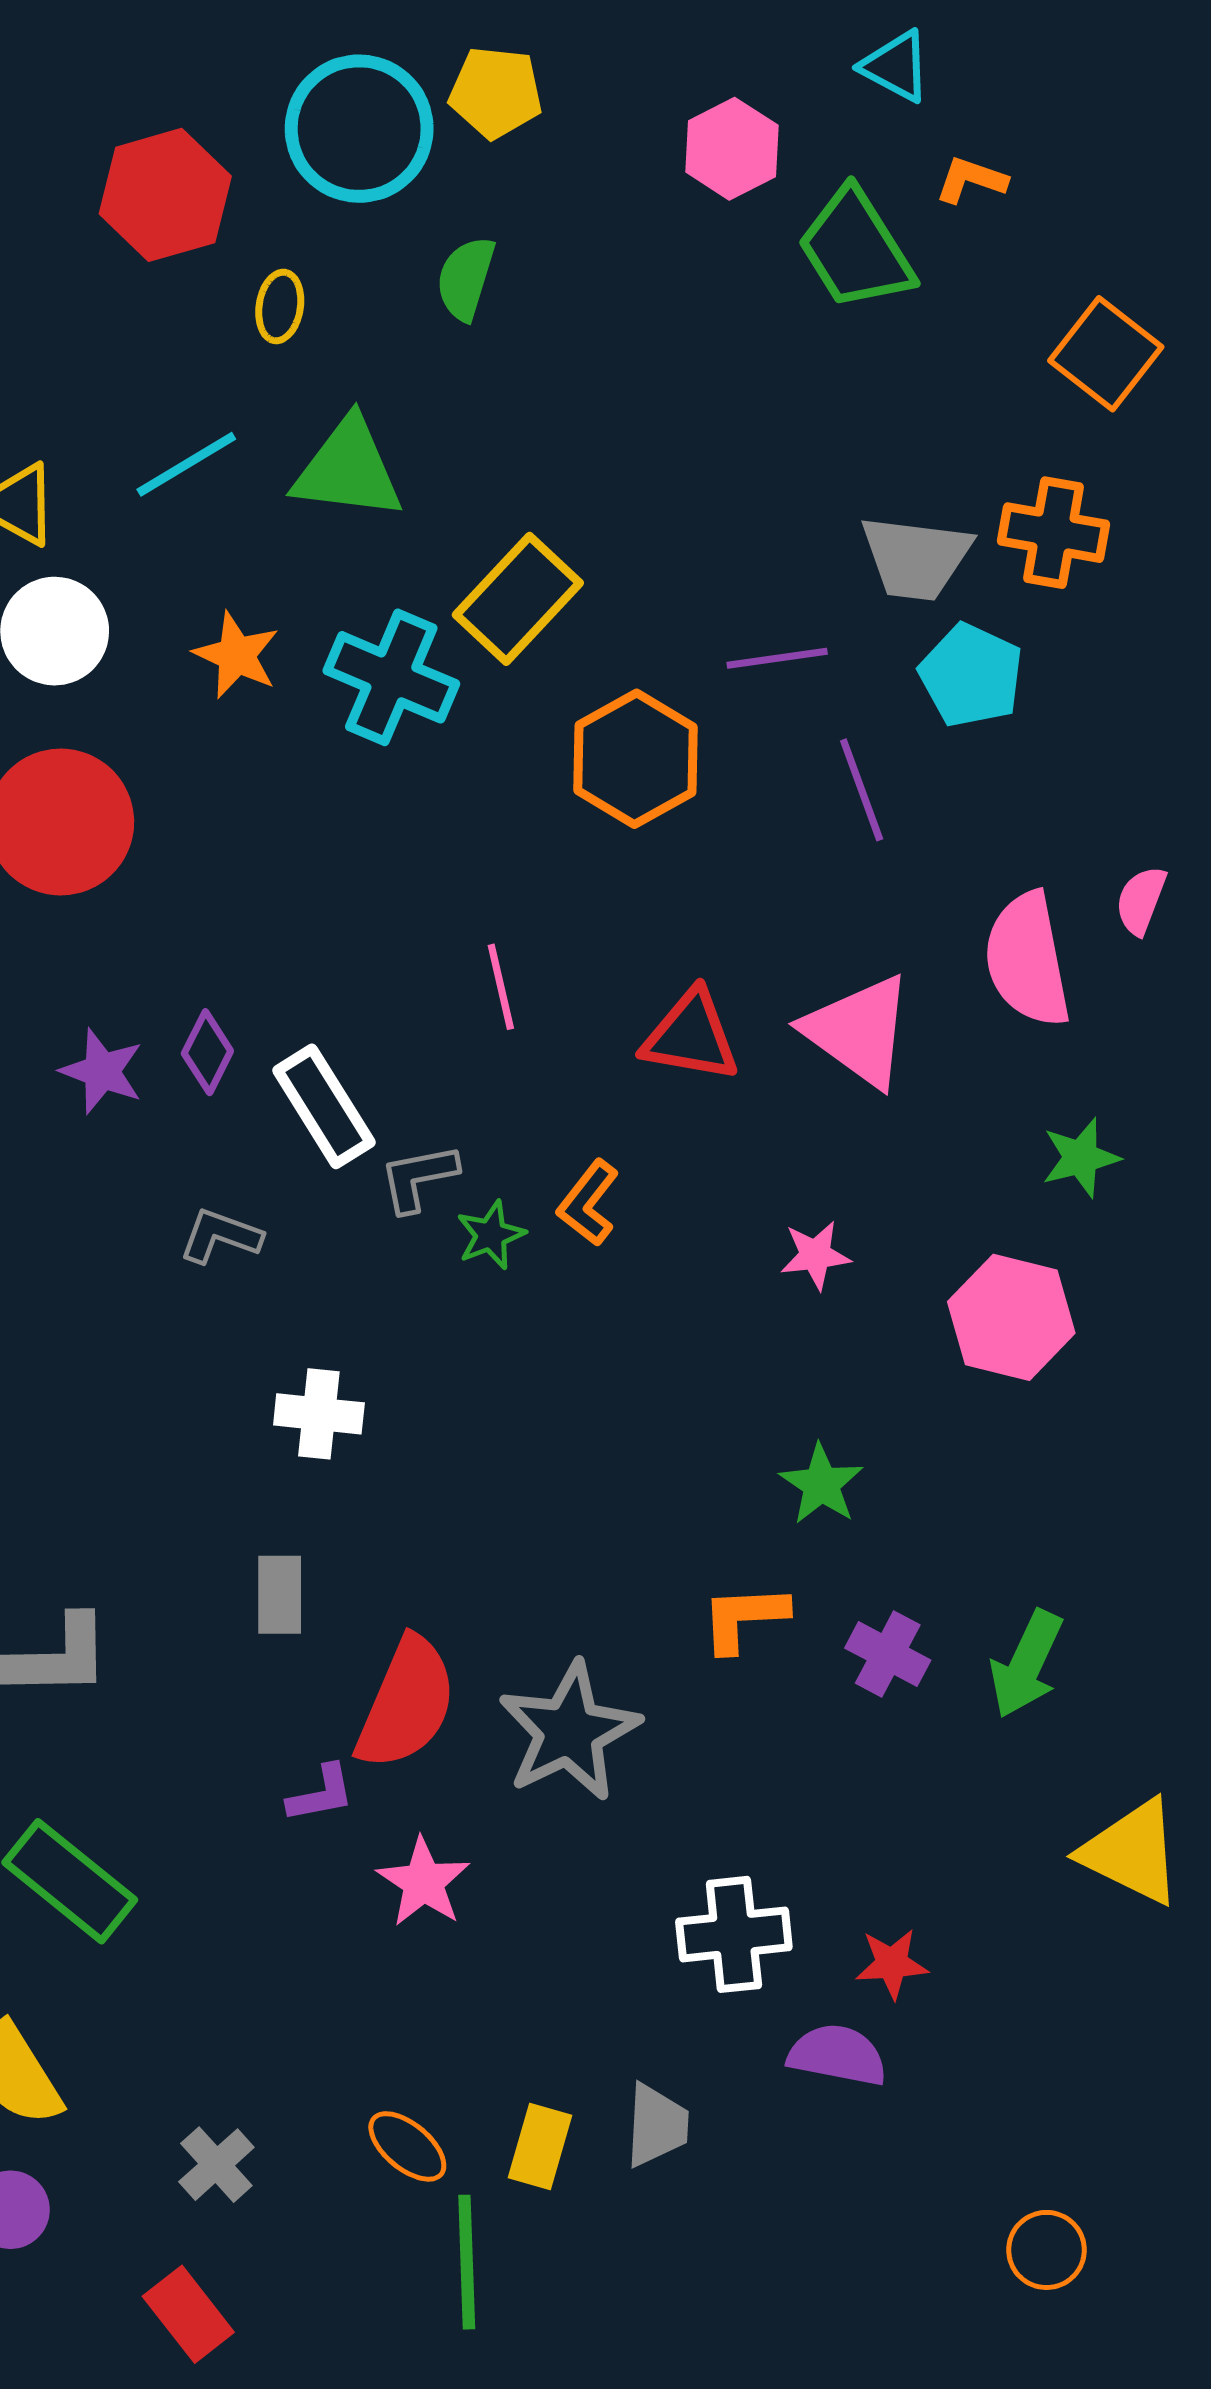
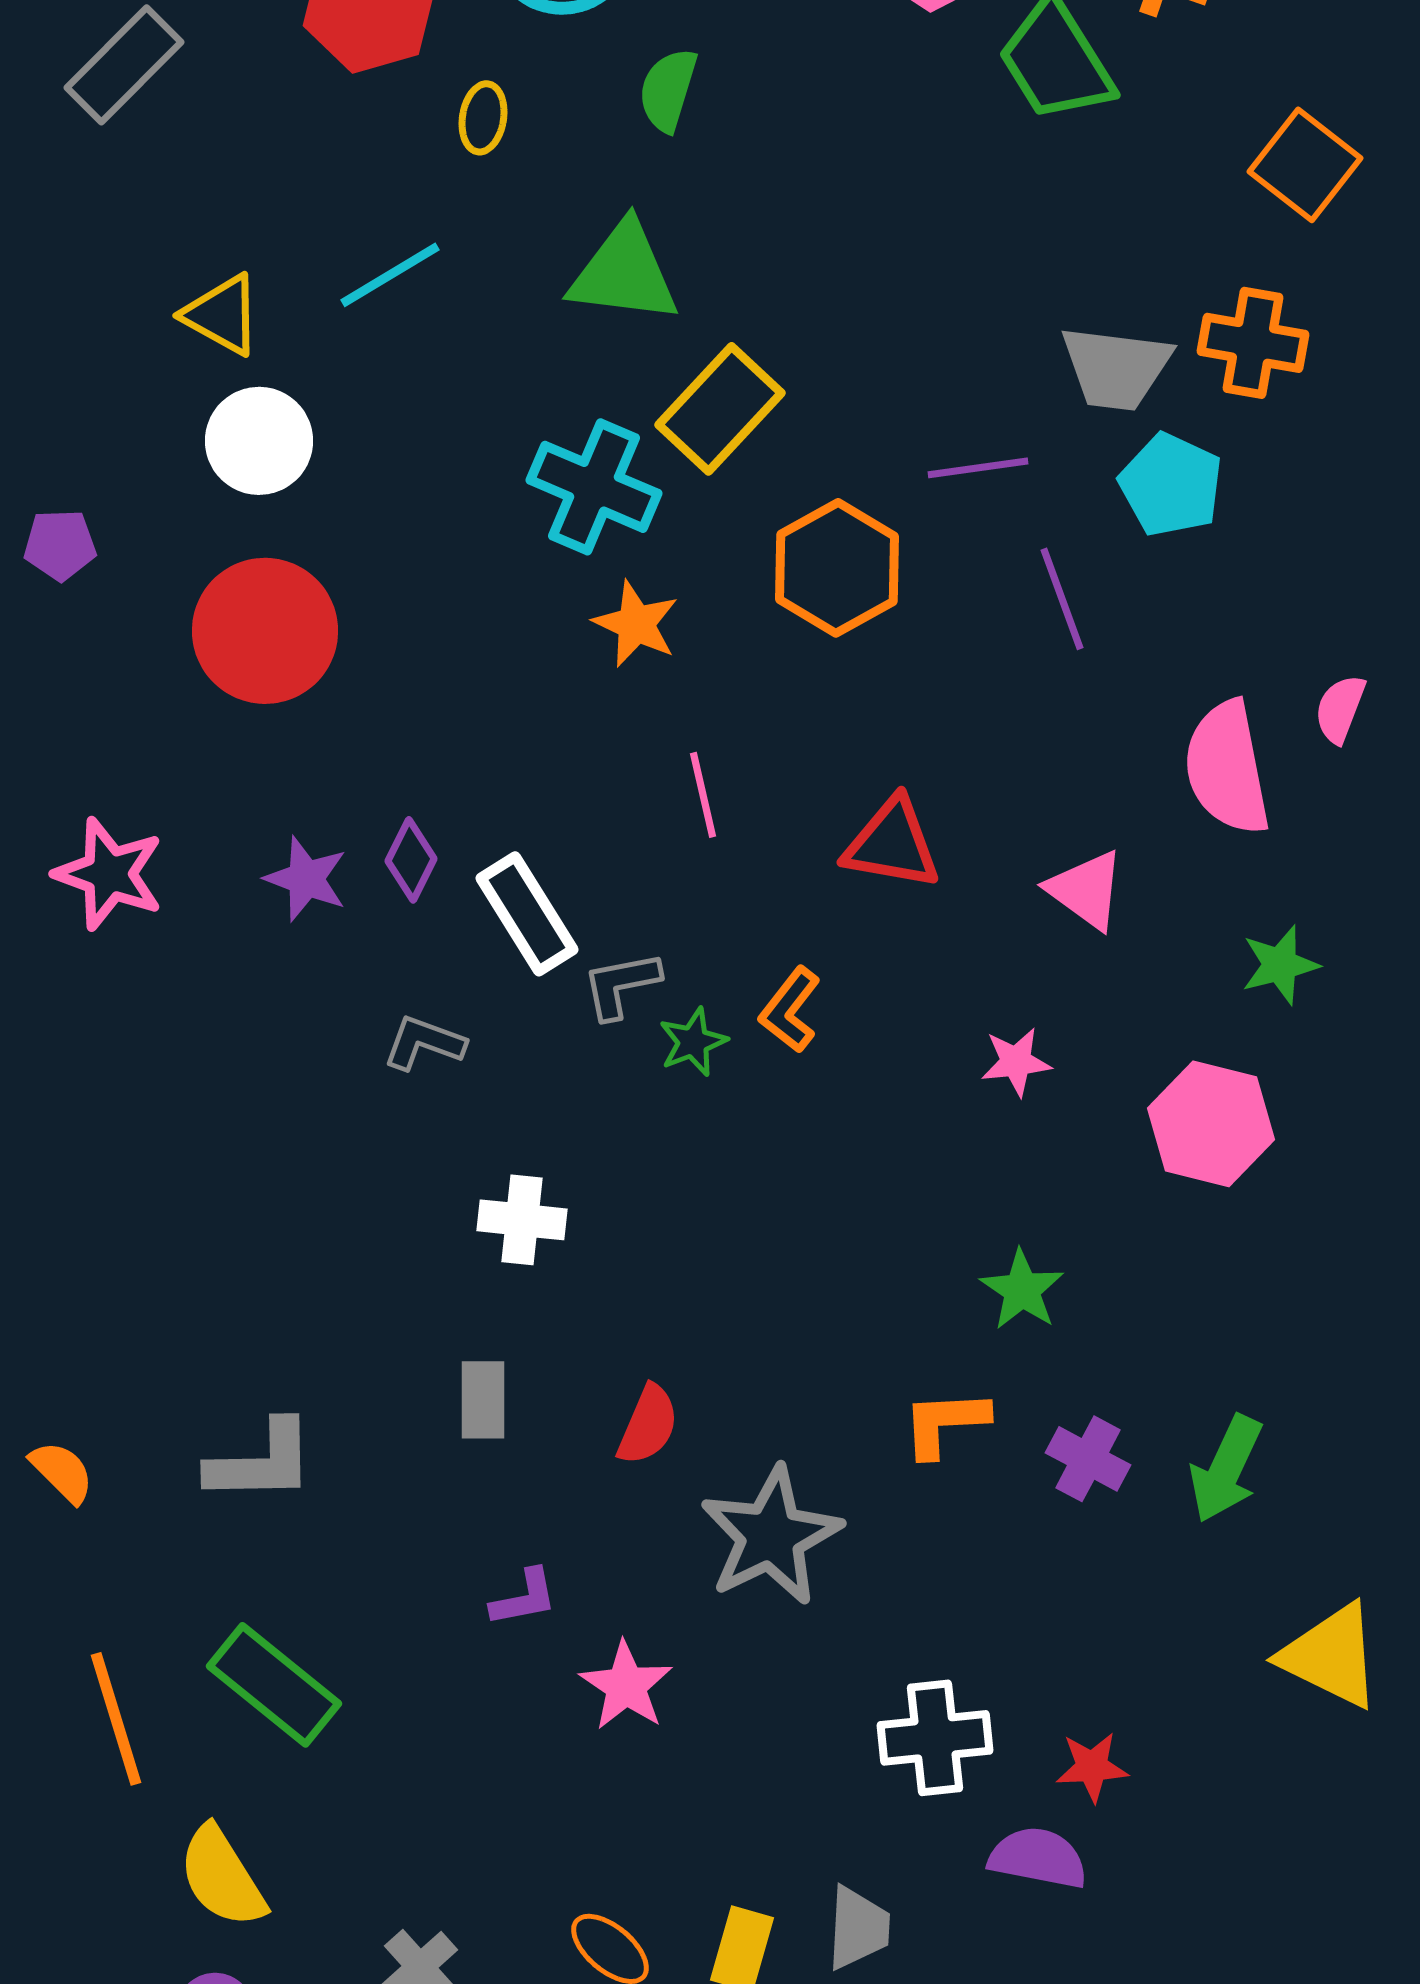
green triangle: (348, 469) -> (624, 273), moved
orange star: (237, 655) -> (636, 624), moved
pink triangle: (859, 1031) -> (1086, 890), moved, size x0.7
red semicircle: (406, 1703) -> (648, 1425), moved, size x0.6

